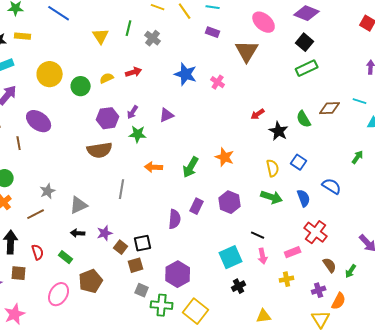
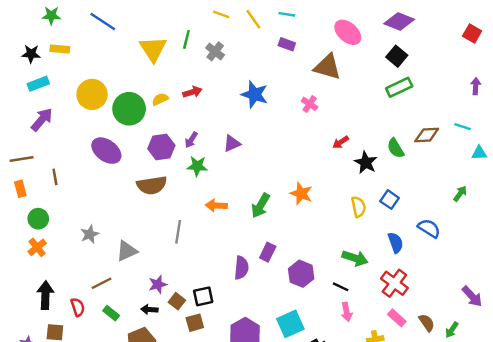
yellow triangle: (101, 36) -> (153, 49), size x1.4
brown triangle: (247, 51) -> (327, 67), turned -45
pink cross: (218, 82) -> (310, 104), moved
green circle: (81, 86) -> (129, 109), size x1.4
purple ellipse: (39, 121) -> (106, 151), moved
green arrow: (272, 197) -> (355, 258), moved
purple hexagon: (230, 202) -> (301, 274), moved
brown line: (36, 214) -> (102, 283), moved
red cross: (316, 232) -> (394, 283), moved
black arrow: (78, 233) -> (149, 310), moved
pink rectangle: (293, 252) -> (397, 318), moved, turned 63
cyan square: (231, 257) -> (290, 324), moved

